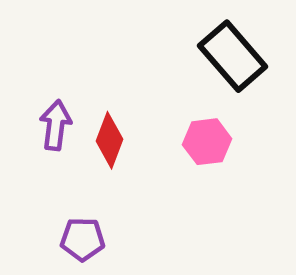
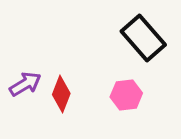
purple arrow: (56, 125) -> (25, 84), turned 52

